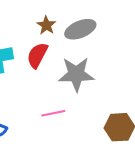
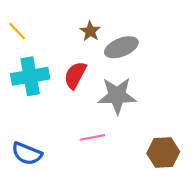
brown star: (46, 25) -> (90, 31), moved

